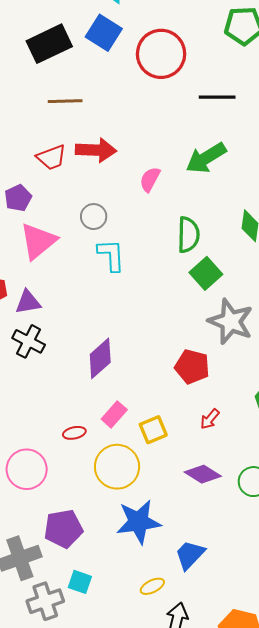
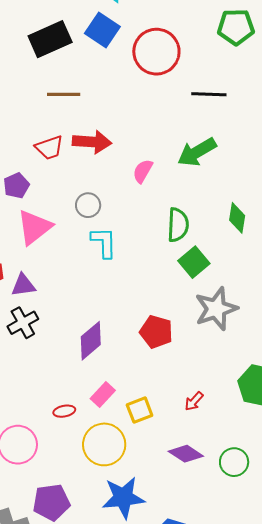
gray star: (231, 321) -> (216, 309), turned 30
black cross: (29, 341) -> (23, 323), turned 32
red pentagon: (192, 367) -> (156, 332), moved

